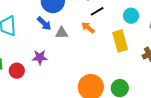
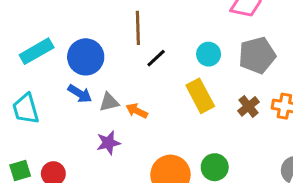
orange arrow: (88, 28) -> (137, 111), moved
purple star: (40, 57) -> (108, 143), moved

